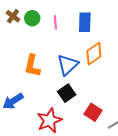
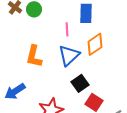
pink line: (55, 22) -> (67, 29), moved
black square: (67, 93) -> (80, 83), moved

